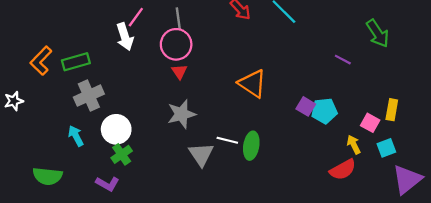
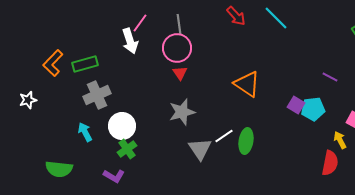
purple line: (343, 60) -> (330, 77), moved
white line: (227, 140) -> (224, 136), turned -48
red semicircle: (343, 170) -> (330, 163), turned -50

